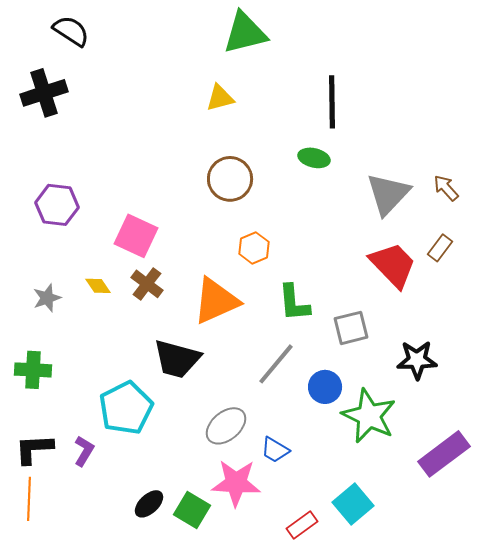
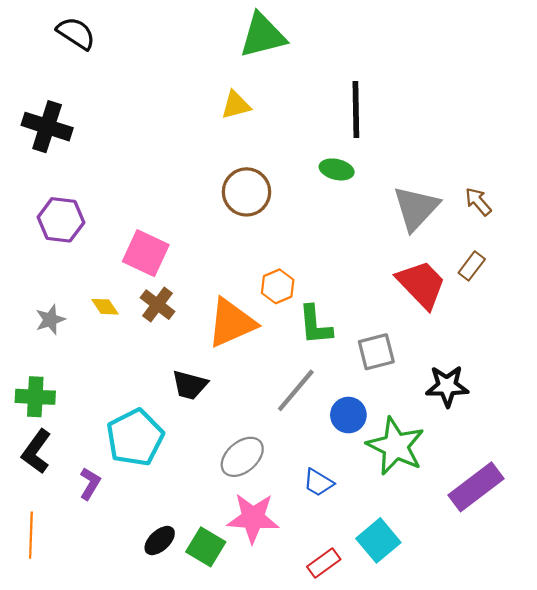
black cross: (44, 93) -> (47, 127), moved, turned 36
orange hexagon: (254, 248) -> (278, 286), moved
black trapezoid: (177, 359) -> (190, 385), size x0.7
black L-shape: (34, 449) -> (36, 451), moved, turned -51
blue trapezoid: (275, 450) -> (318, 483), moved

